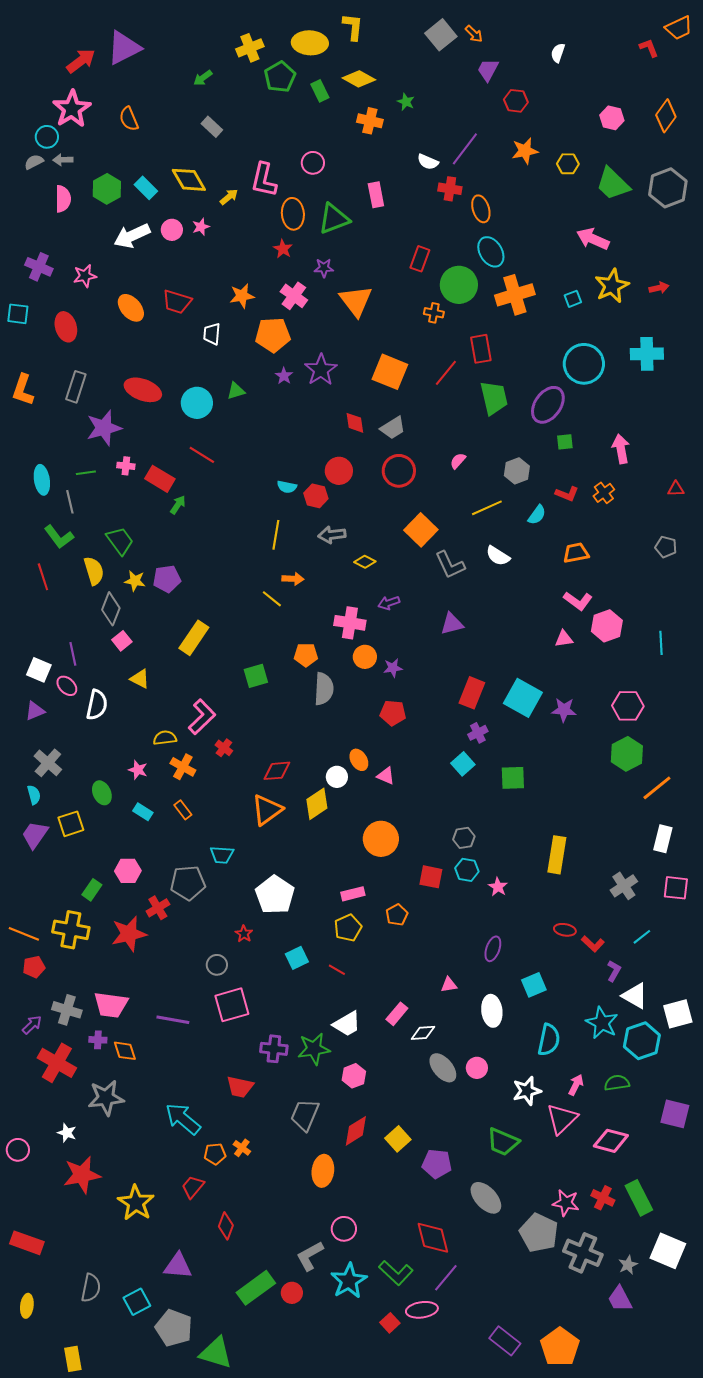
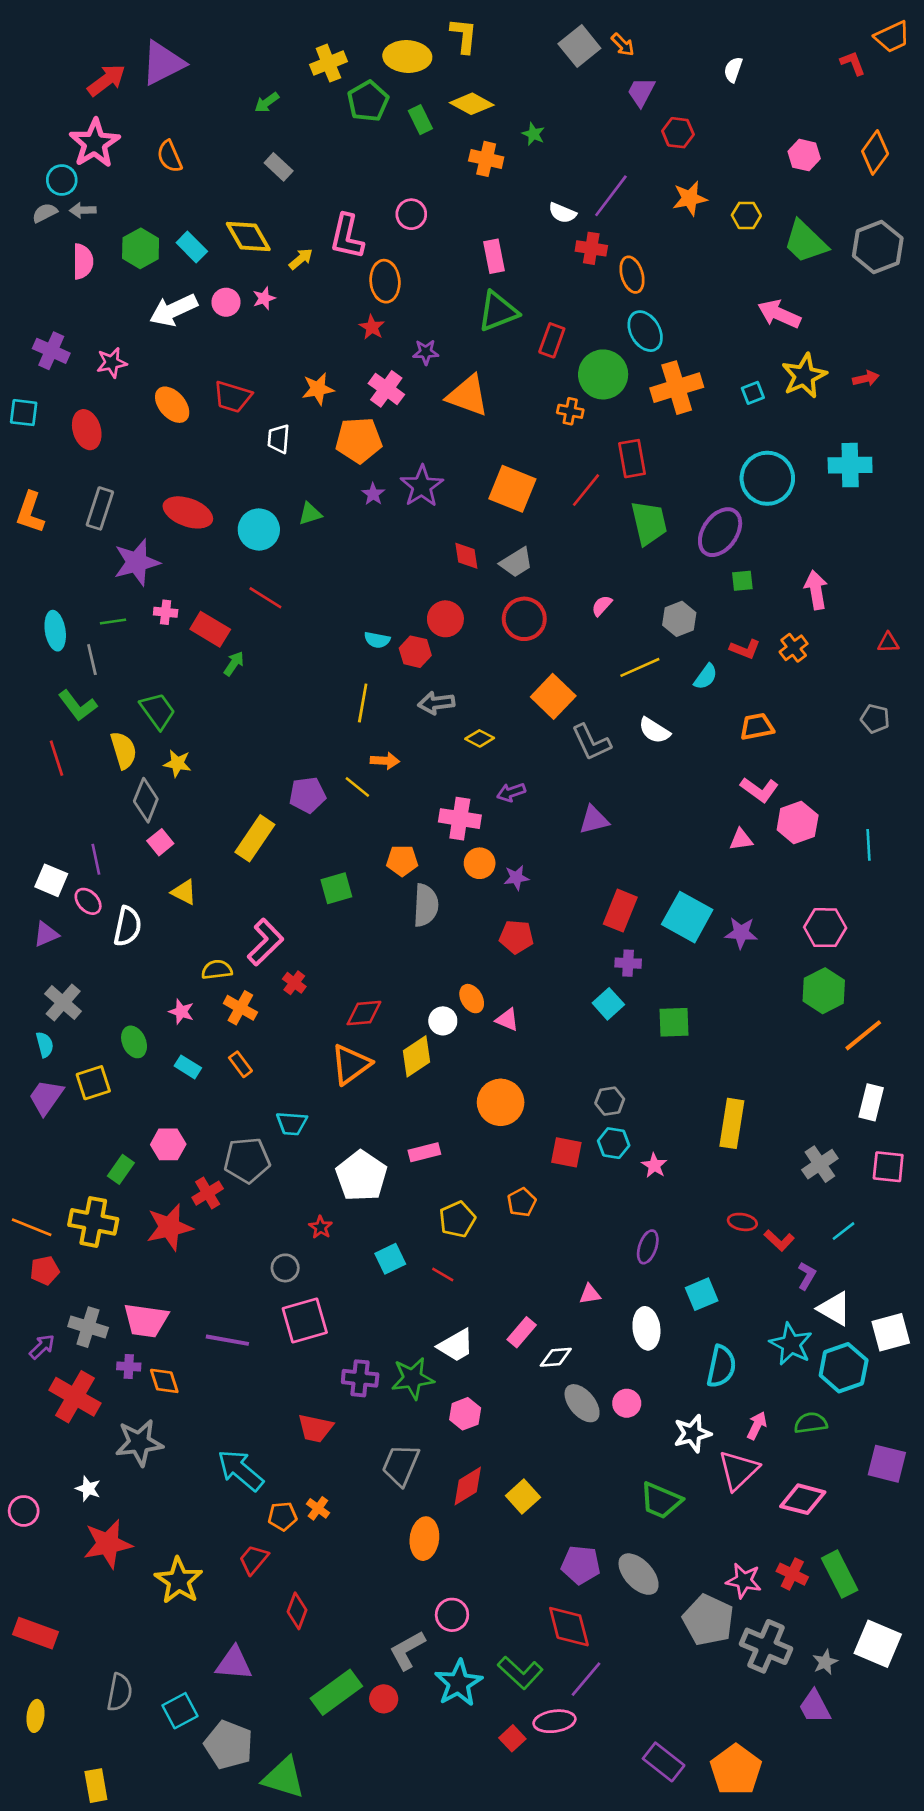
green triangle: (334, 219) -> (498, 311), moved
orange triangle: (356, 301) -> (468, 395), turned -33
purple pentagon: (167, 579) -> (307, 795), moved
purple cross: (478, 733) -> (628, 963), turned 30
pink rectangle: (353, 894) -> (424, 1152), moved
purple pentagon: (437, 1164) -> (581, 1565), moved

